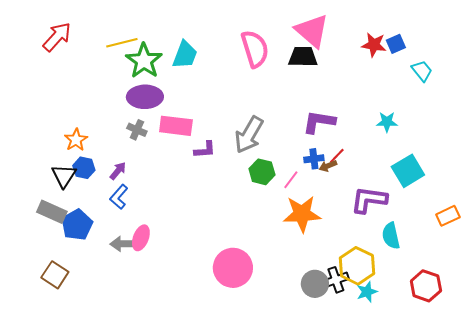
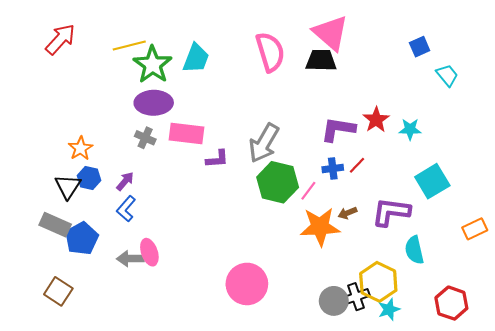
red star: (374, 45) -> (376, 120), moved, turned 30
brown arrow: (328, 166) -> (348, 213), moved
green hexagon: (262, 172) -> (278, 182), size x1.5
pink ellipse: (141, 238) -> (149, 252), turned -40

